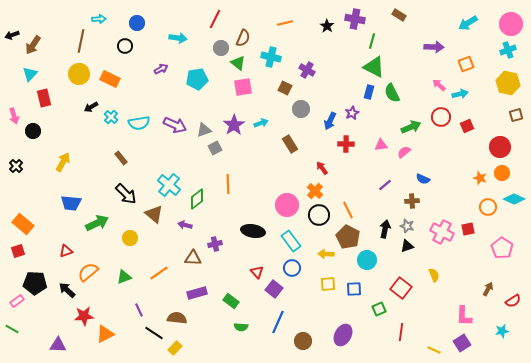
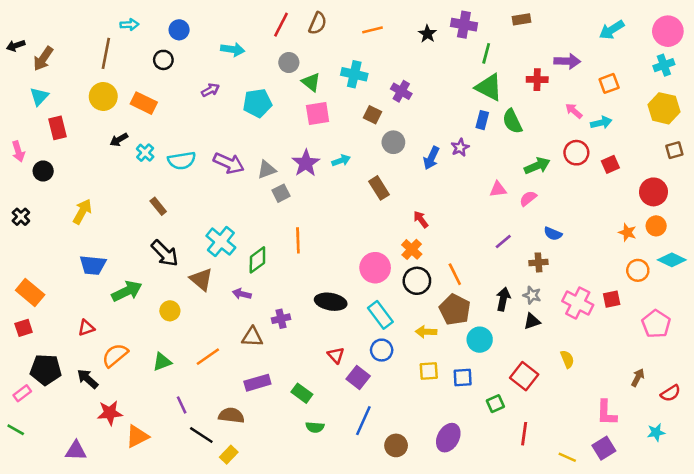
brown rectangle: (399, 15) -> (521, 19), turned -40
brown semicircle: (243, 38) -> (318, 23), moved
red cross: (346, 144) -> (537, 80), moved

